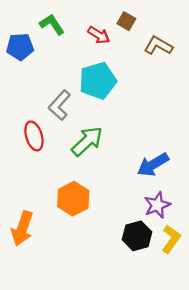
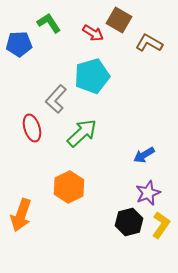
brown square: (126, 21) -> (119, 20), size x1.4
blue arrow: (153, 165) -> (144, 155), size x0.7

